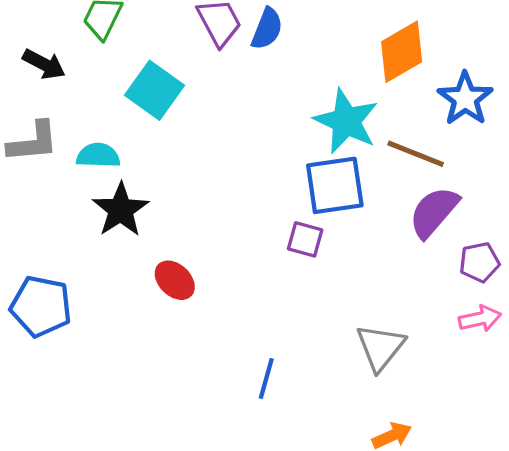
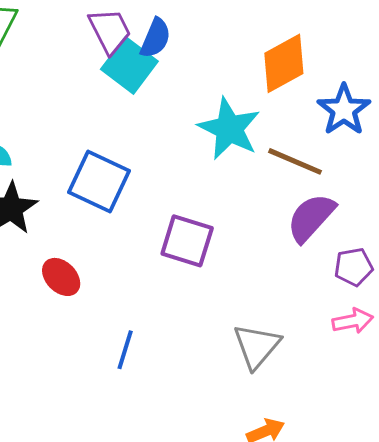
cyan square: (154, 90) -> (129, 65), moved
blue square: (335, 185) -> (99, 181), moved, turned 32
purple square: (305, 239) -> (187, 241), size x1.5
blue line: (266, 379) -> (125, 350), moved

